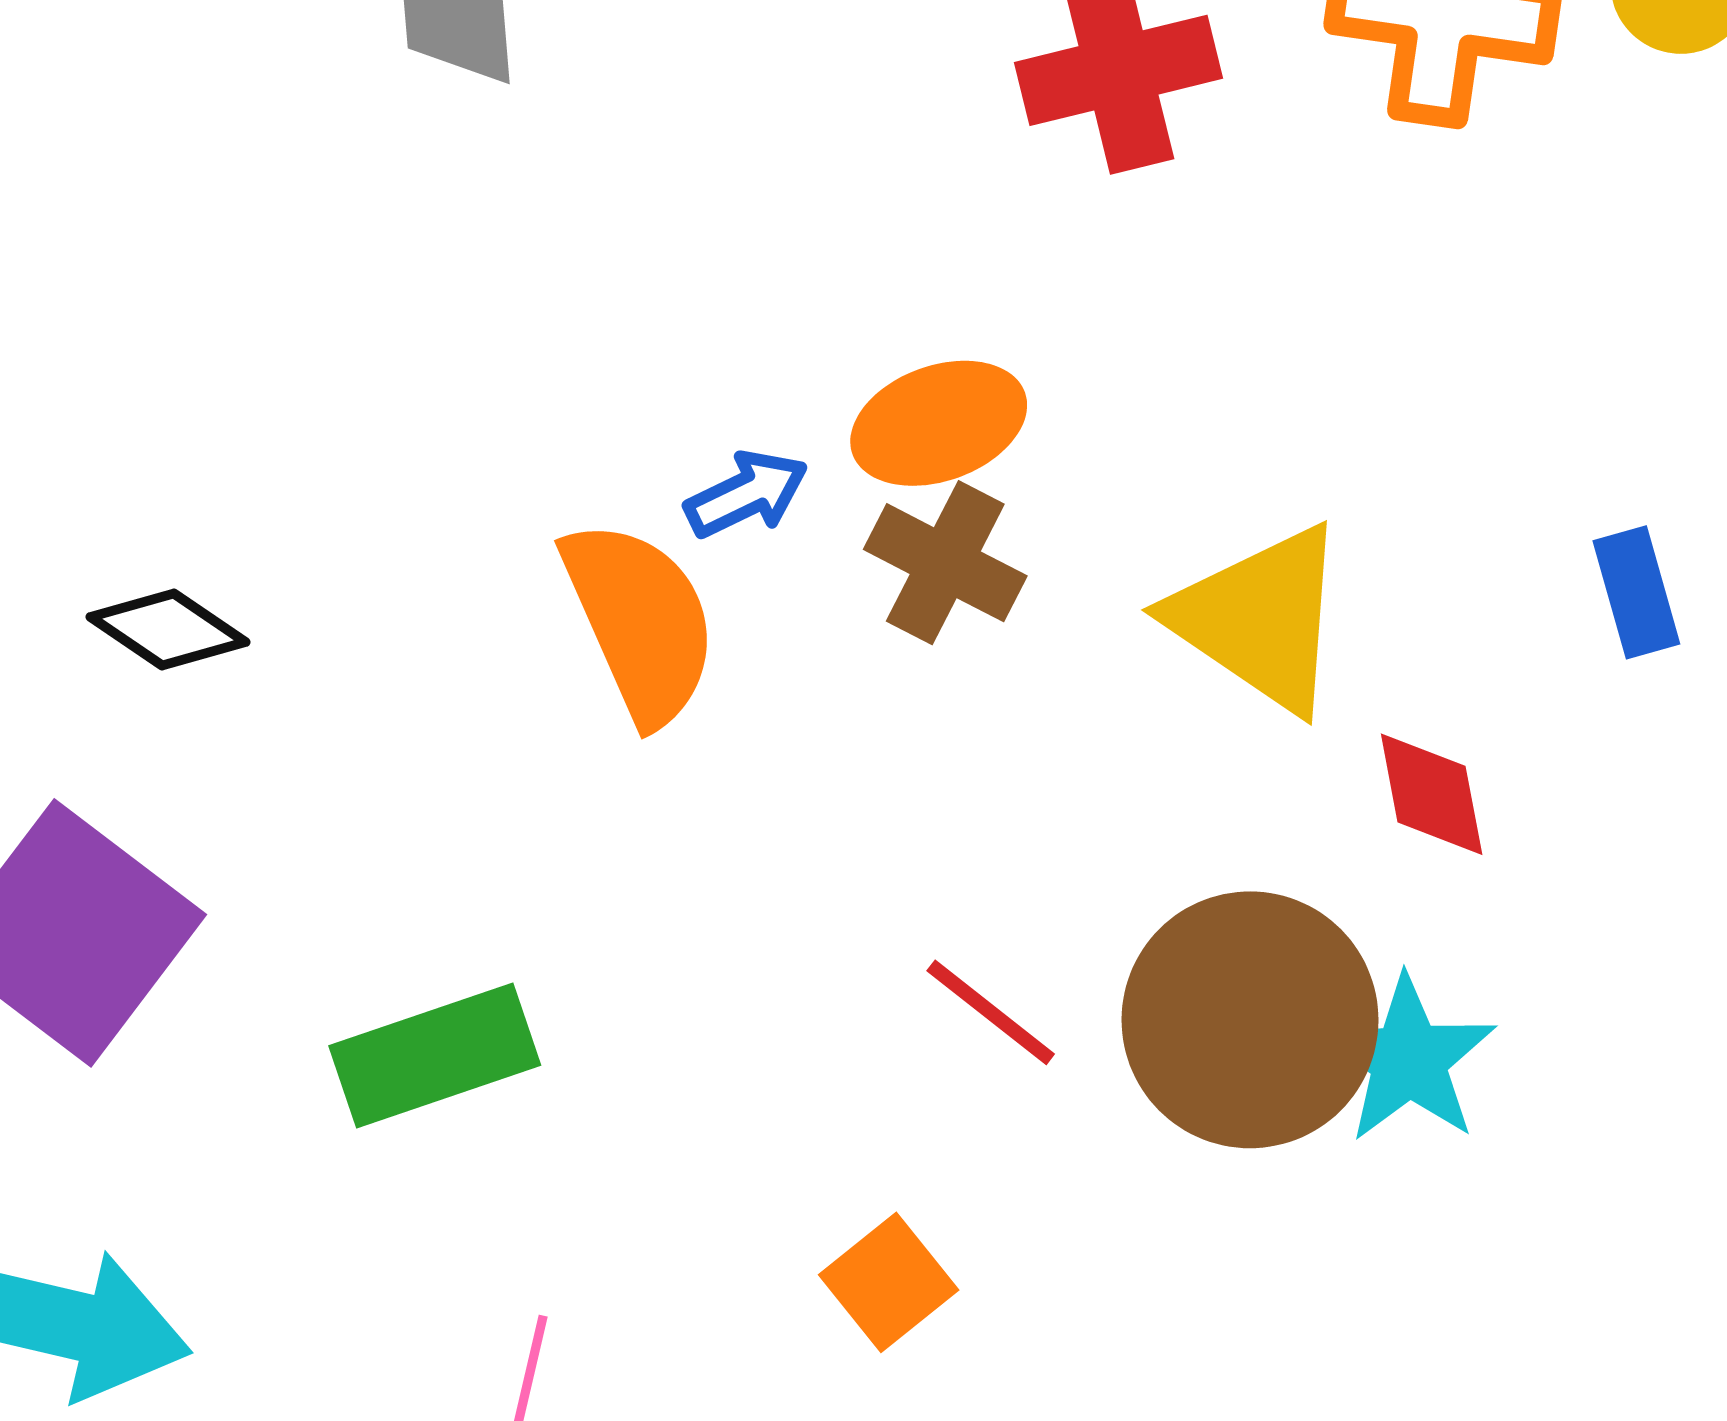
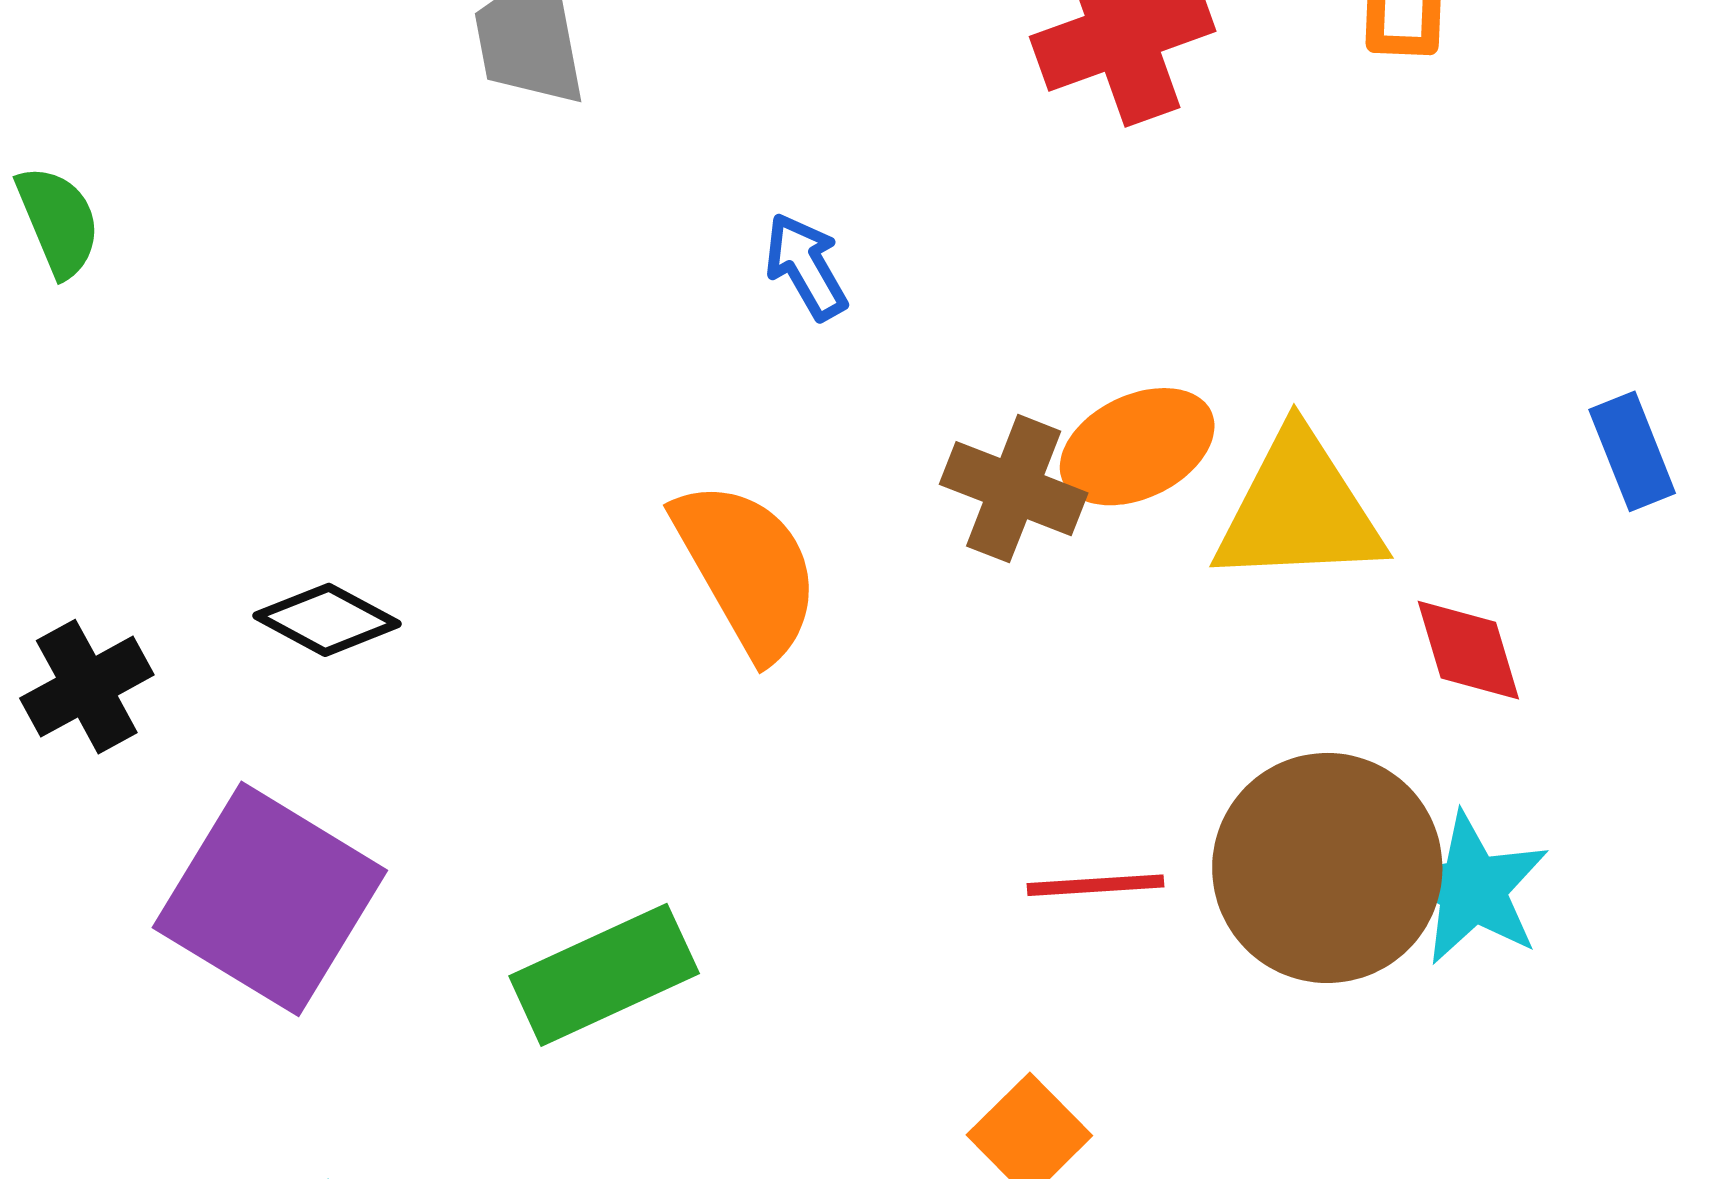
orange ellipse: (939, 423) -> (1137, 447), moved
blue arrow: (747, 494) -> (806, 266), moved, turned -88
yellow triangle: (1260, 619) -> (1299, 510), turned -31
red line: (991, 1012) -> (1096, 885), turned -36

